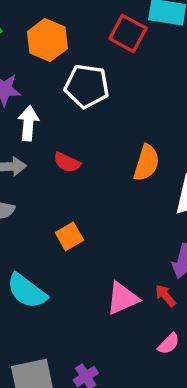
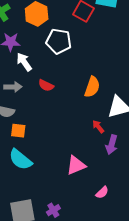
white arrow: (28, 123) -> (24, 62), turned -42
orange square: (69, 236) -> (18, 131), moved, turned 35
red arrow: (165, 296) -> (98, 127), moved

